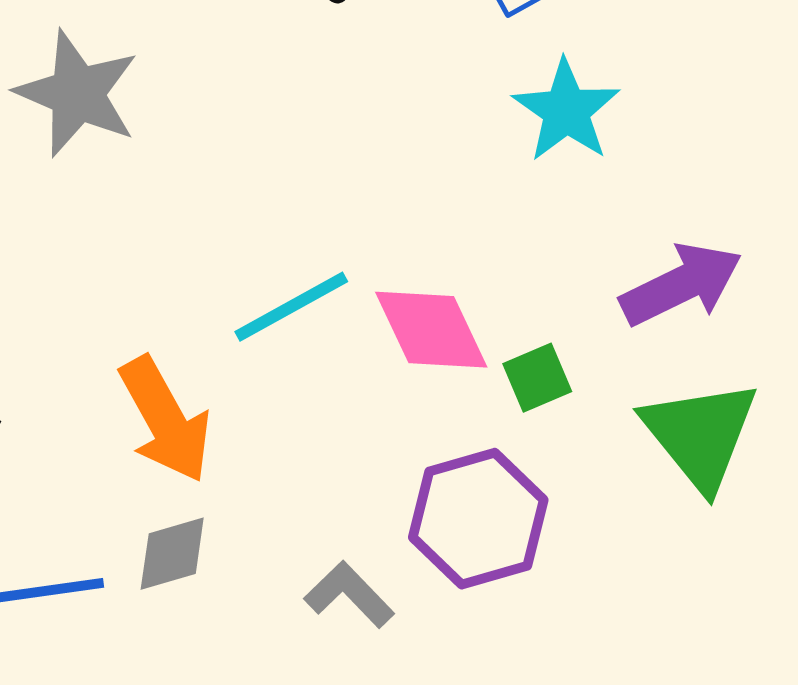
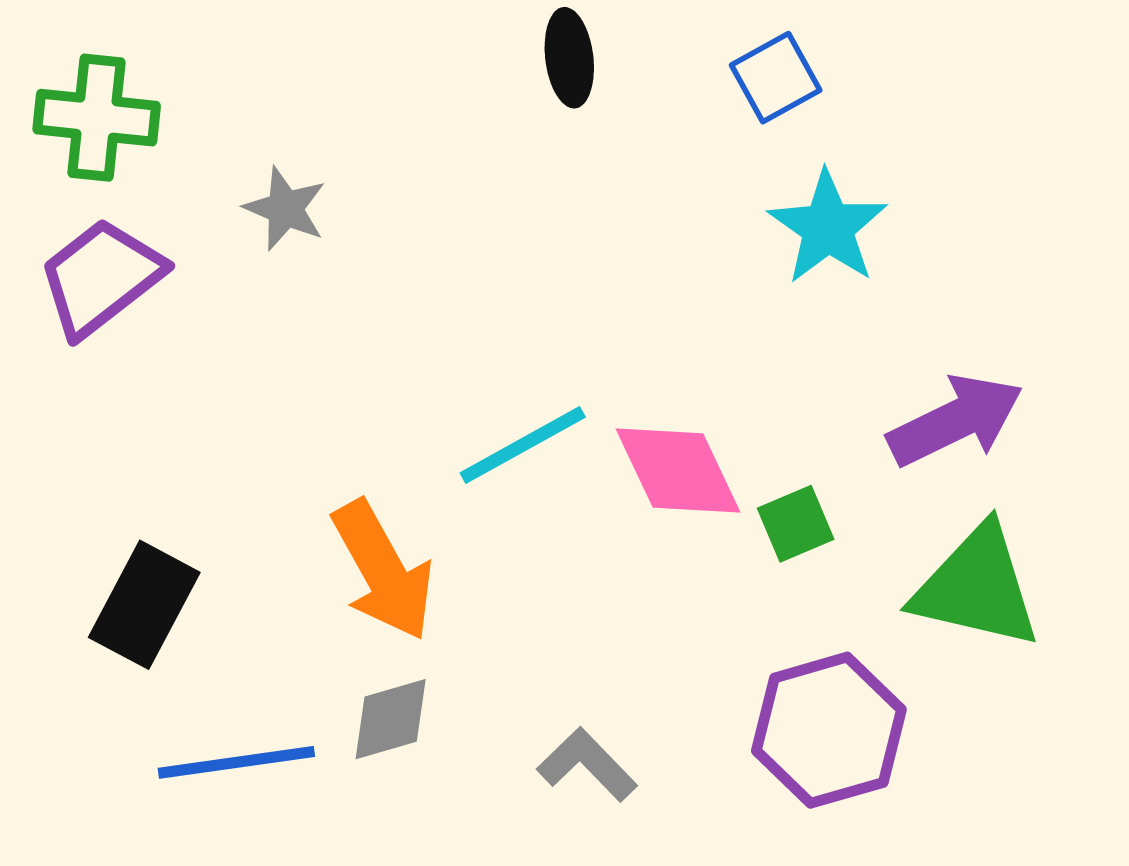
gray star: (77, 94) -> (285, 209), size x0.6
green triangle: (700, 435) -> (977, 587), turned -38
purple hexagon: (478, 519) -> (829, 730), moved

